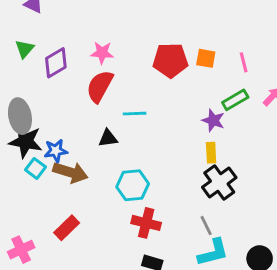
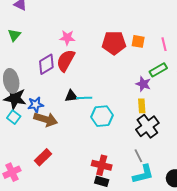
purple diamond: (56, 63) -> (46, 64), moved
cyan line: (135, 114) -> (84, 98), moved
cyan square: (35, 168) -> (14, 117), moved
cyan hexagon: (133, 185) -> (102, 116), moved
red cross: (146, 223) -> (102, 165), moved

